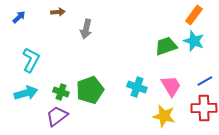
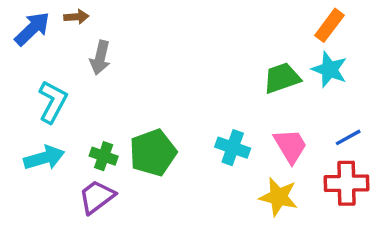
brown arrow: (58, 12) -> (76, 17), moved
blue arrow: (19, 17) -> (32, 29), size x1.6
gray arrow: (86, 29) -> (100, 58), moved

